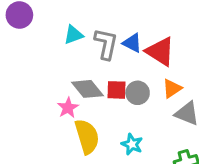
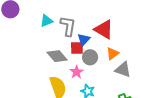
blue triangle: (132, 43) -> (84, 40), moved, turned 48
red square: (116, 90) -> (77, 48), moved
pink star: (68, 108) -> (77, 72), moved

